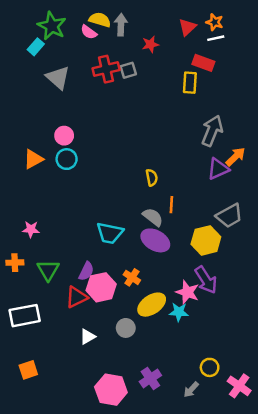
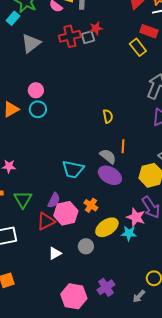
red star: (150, 44) -> (96, 28), moved
gray triangle: (58, 78) -> (31, 43), turned 40
yellow rectangle: (190, 83) -> (138, 47), turned -42
yellow semicircle: (152, 178) -> (108, 116), moved

